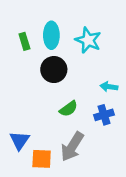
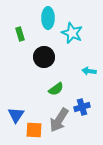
cyan ellipse: (51, 35) -> (48, 18), moved
blue cross: (104, 115) -> (82, 107), moved

